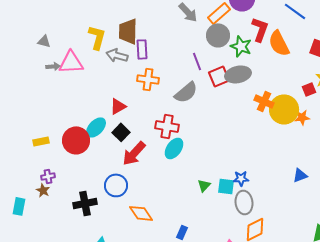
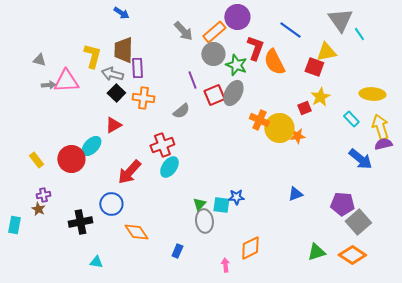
gray ellipse: (238, 74) -> (233, 93), turned -50
gray semicircle: (186, 92) -> (181, 111), size x0.7
red cross: (167, 126) -> (162, 145), turned -30
black square: (121, 132) -> (116, 93), moved
yellow rectangle: (41, 141) -> (36, 160), turned 63
gray ellipse: (244, 202) -> (204, 221), moved

